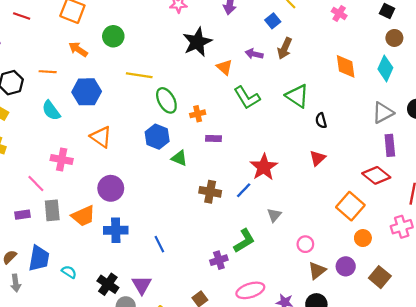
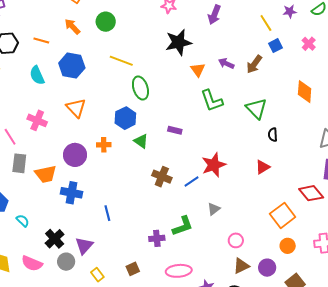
blue square: (273, 21) -> (275, 46), moved
orange cross: (198, 114) -> (104, 145), moved

